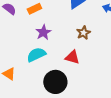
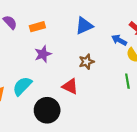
cyan semicircle: (36, 55) -> (22, 86), moved, turned -30

